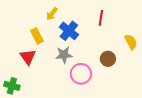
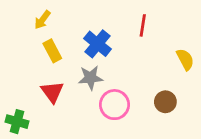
yellow arrow: (52, 14) -> (42, 20), moved
red triangle: (28, 57) -> (52, 92), moved
brown circle: (108, 59) -> (165, 102), moved

